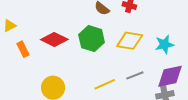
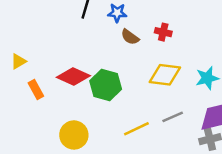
green hexagon: (92, 39) -> (106, 85), moved

